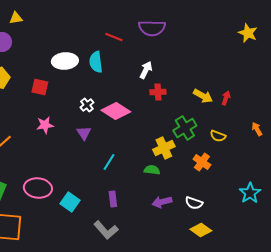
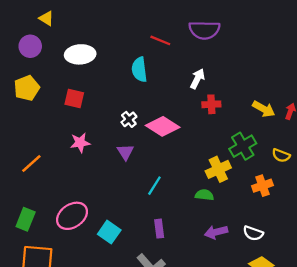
yellow triangle: (16, 18) -> (46, 18), turned 40
white ellipse: (65, 61) -> (80, 54), moved
orange cross: (202, 162) -> (262, 186), turned 36
pink ellipse: (38, 188) -> (72, 216), turned -40

